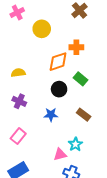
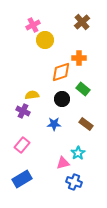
pink cross: (17, 12) -> (33, 25), moved
yellow semicircle: (18, 73) -> (32, 95), moved

